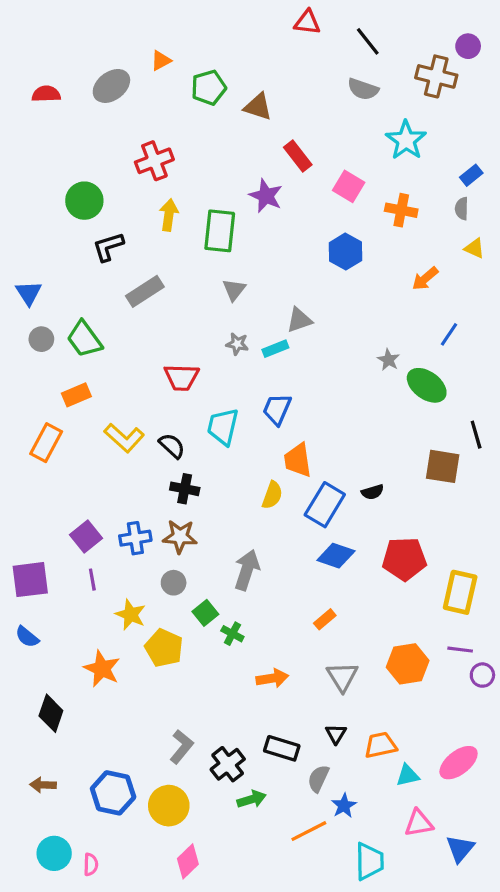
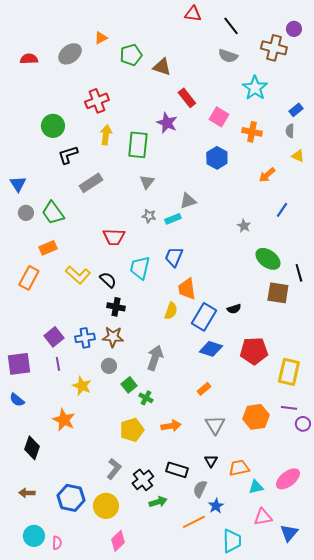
green ellipse: (427, 385) -> (268, 259), moved
yellow pentagon: (164, 648) -> (132, 430), moved, turned 30

